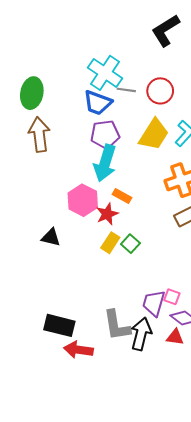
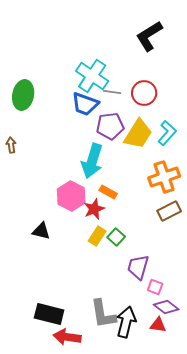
brown arrow: (39, 134) -> (11, 145), moved, size x0.5
purple pentagon: (105, 134) -> (110, 126), moved
purple trapezoid: (154, 303) -> (138, 267), moved

